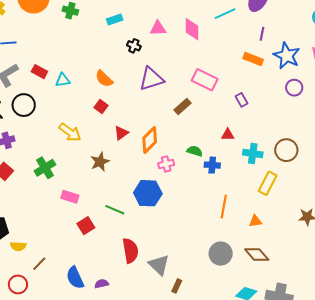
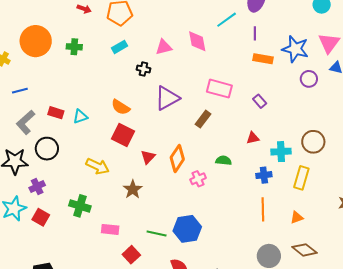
purple line: (262, 34) -> (255, 33), moved
red square: (101, 107) -> (123, 135), size x1.6
blue cross: (212, 165) -> (264, 175), moved
green cross: (45, 168) -> (80, 206), turned -30
blue hexagon: (148, 193) -> (187, 229), moved

